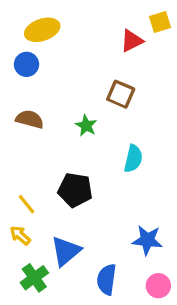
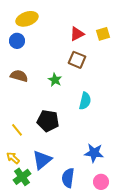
yellow square: (160, 22) -> (103, 34), moved
red triangle: (132, 41) -> (77, 34), moved
yellow arrow: (20, 235) -> (13, 158), moved

